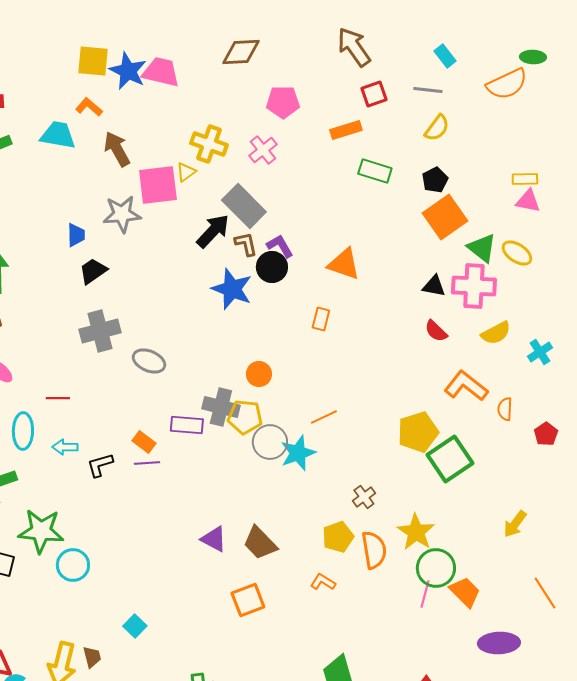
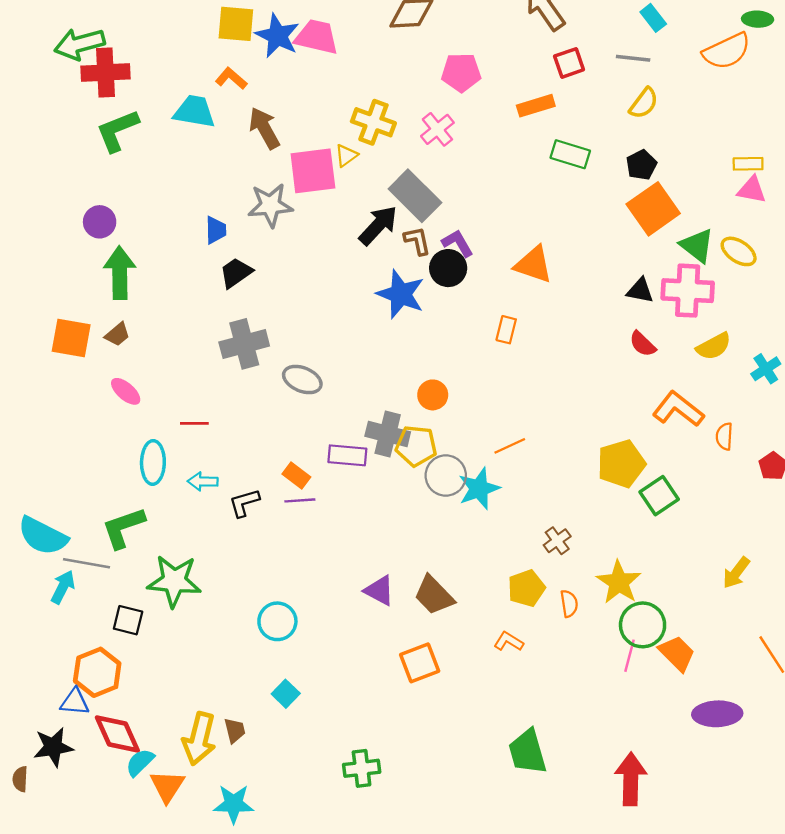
green square: (450, 459) -> (659, 496), size x0.7
orange semicircle: (374, 550) -> (569, 604), size x0.6
cyan circle: (73, 565) -> (277, 621), moved

